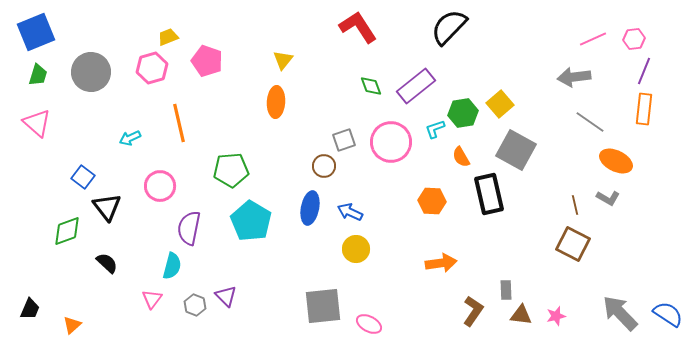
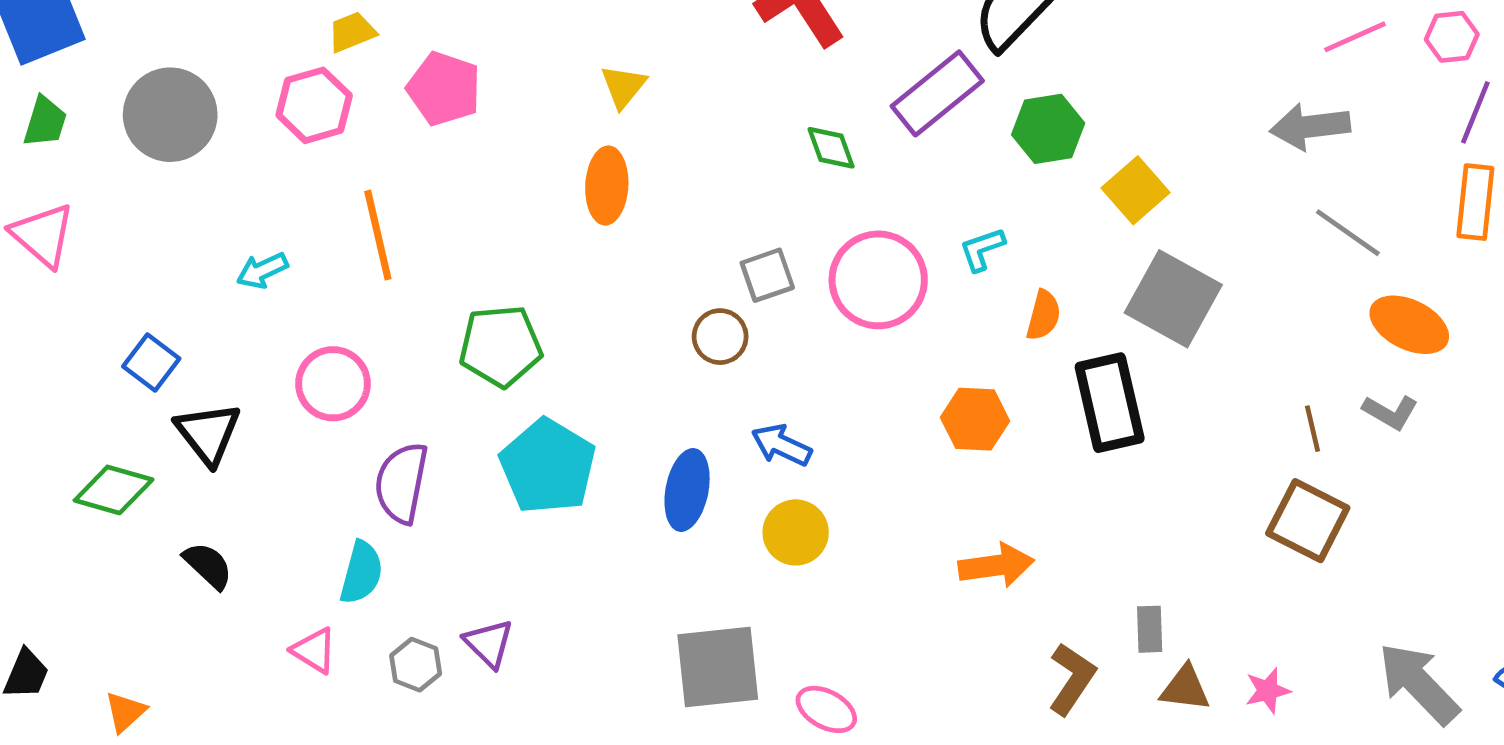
purple rectangle: (416, 86) -> (937, 93), moved
green hexagon: (463, 113) -> (1048, 129), moved
orange semicircle: (461, 157) -> (1043, 315), turned -135
blue ellipse: (310, 208) -> (687, 490), moved
green diamond: (67, 231) -> (114, 490), turned 36
pink triangle: (152, 299) -> (314, 650), turned -35

